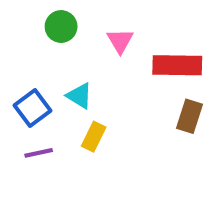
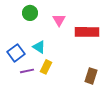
brown rectangle: (189, 116) -> (91, 76), moved
purple line: (39, 153) -> (27, 71), moved

